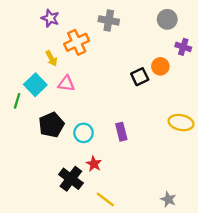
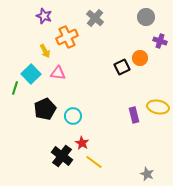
gray cross: (109, 20) -> (95, 18), turned 30
purple rectangle: (121, 132) -> (134, 115), moved
yellow line: (105, 199) -> (94, 162), moved

